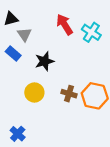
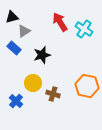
gray triangle: (24, 34) -> (24, 31), turned 32
brown cross: (69, 94) -> (53, 94), moved
blue cross: (18, 134) -> (16, 101), moved

